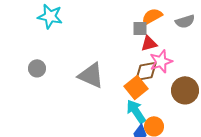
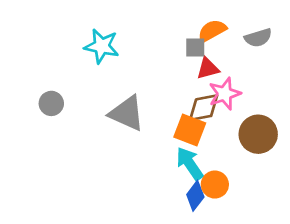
cyan star: (50, 16) -> (102, 46), moved
orange square: (136, 87) -> (190, 130), turned -30

